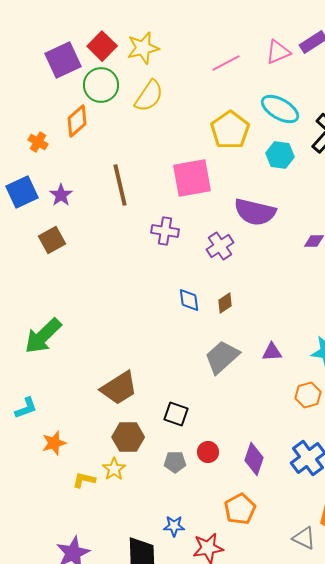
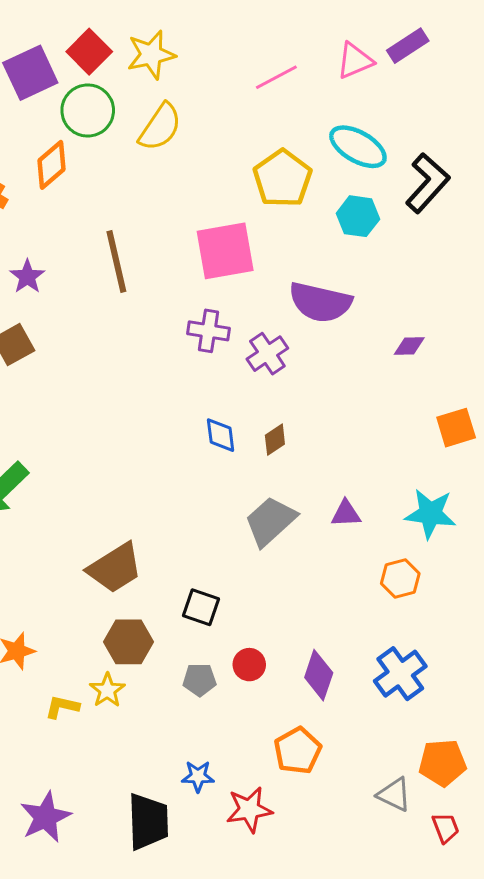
purple cross: (165, 231) -> (208, 331), moved

